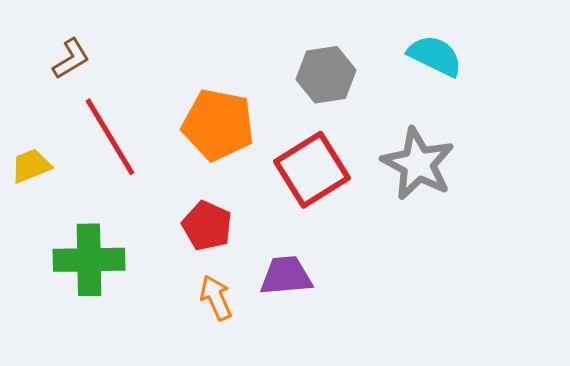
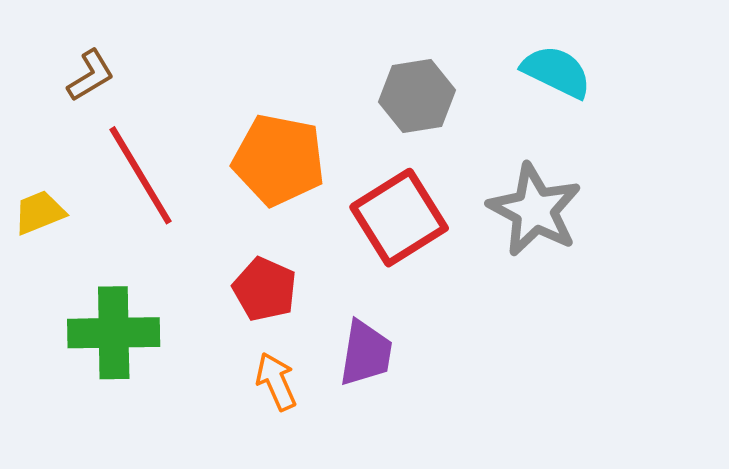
purple trapezoid: (286, 276) -> (366, 353), turned 104

